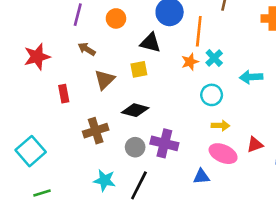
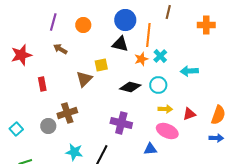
black triangle: (150, 43) -> (120, 44), moved
brown triangle: (105, 80) -> (84, 79), moved
black diamond: (135, 110) -> (130, 87), moved
red triangle: (255, 145) -> (189, 114), moved
gray circle: (135, 147) -> (48, 126), moved
cyan square: (31, 151) -> (16, 129), size x0.6

